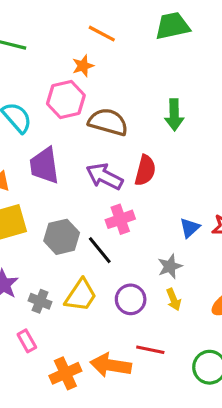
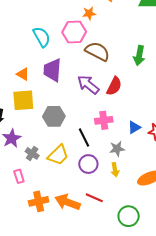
pink cross: (120, 219) -> (104, 120), moved
black line: (100, 250) -> (84, 137), moved

